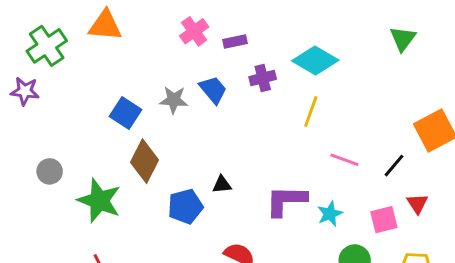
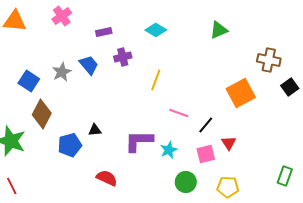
pink cross: (194, 31) -> (62, 16), moved
green triangle: (403, 39) -> (219, 30), turned 30
cyan diamond: (315, 60) -> (156, 30), moved, size x0.7
gray star: (174, 100) -> (62, 72), turned -30
black line: (394, 166) -> (206, 125), moved

